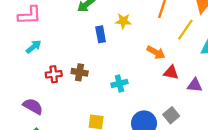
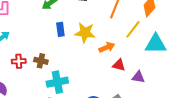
yellow star: (123, 21) -> (85, 33), moved, size x1.5
orange arrow: (156, 52) -> (107, 47), turned -56
cyan cross: (119, 83) -> (57, 82), moved, size x1.5

